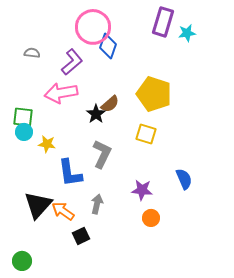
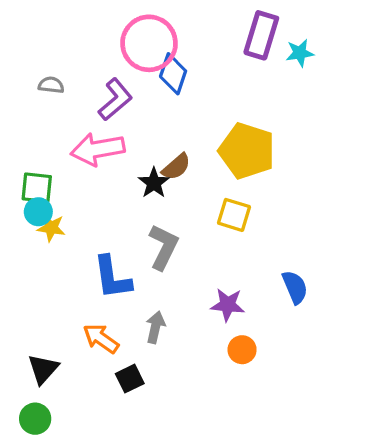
yellow star: (47, 144) -> (51, 228), moved
black triangle: (38, 205) -> (43, 369), moved, size x0.7

